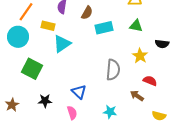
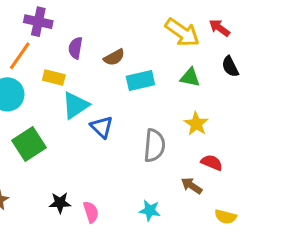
brown semicircle: (87, 13) -> (114, 57), turned 32
black semicircle: (162, 44) -> (230, 67), moved, turned 56
green square: (32, 69) -> (29, 144), turned 30
blue triangle: (79, 92) -> (102, 127), moved
black star: (45, 101) -> (60, 203), moved

